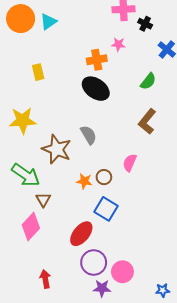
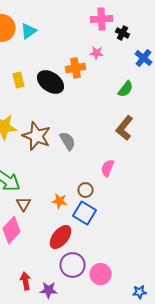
black ellipse: (96, 89) -> (51, 82), moved
brown star: (57, 149) -> (37, 136), moved
brown circle: (104, 177) -> (86, 190), moved
orange star: (84, 181) -> (60, 201), moved
purple star: (102, 288) -> (49, 290), moved

